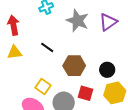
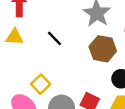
brown hexagon: (74, 66) -> (103, 49), moved

